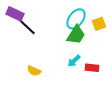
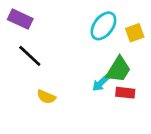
black line: (27, 27) -> (30, 56), moved
green trapezoid: (76, 35) -> (118, 70), moved

